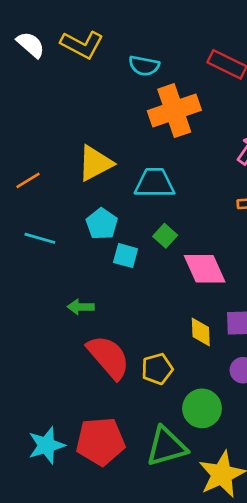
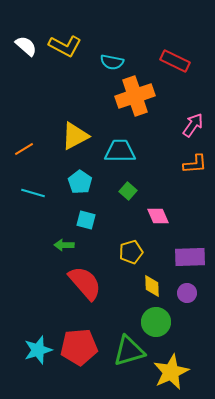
cyan square: (126, 256) -> (86, 220), moved
pink diamond: (205, 269) -> (158, 216), size x0.7
yellow diamond: (201, 332) -> (152, 286), moved
yellow pentagon: (157, 369) -> (131, 252), moved

